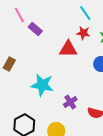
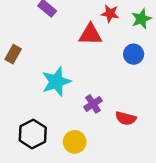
cyan star: (42, 85) -> (56, 82), turned -30

